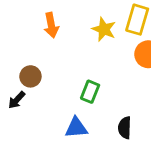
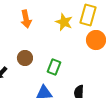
brown circle: (30, 76) -> (25, 58), moved

